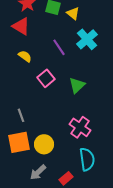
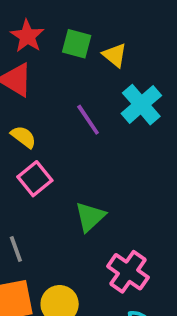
pink square: (46, 78) -> (35, 179), moved
green triangle: (77, 85) -> (90, 217), moved

